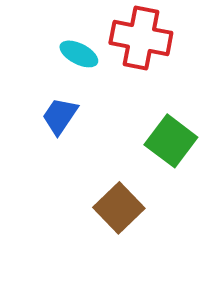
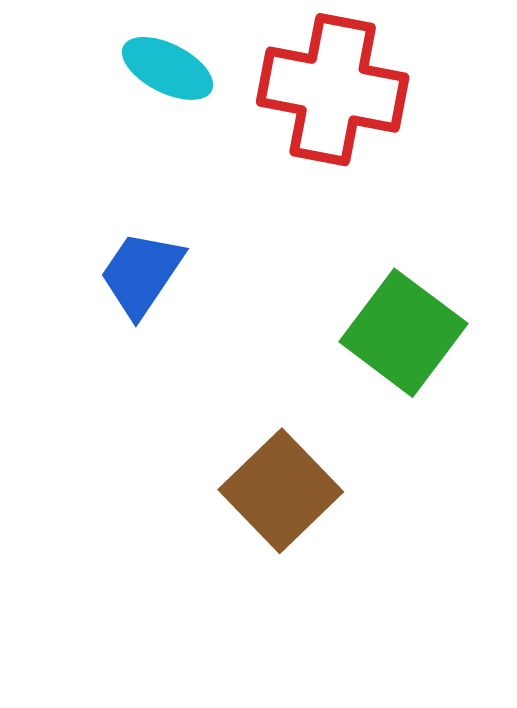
cyan ellipse: (79, 54) -> (168, 68), moved

